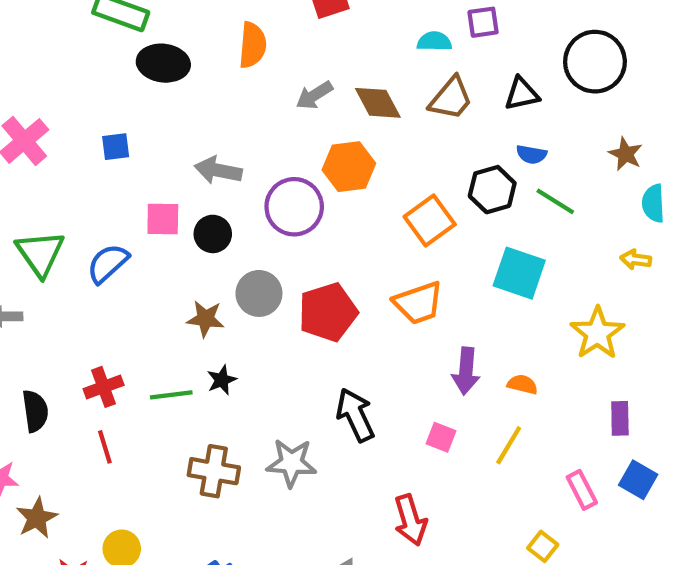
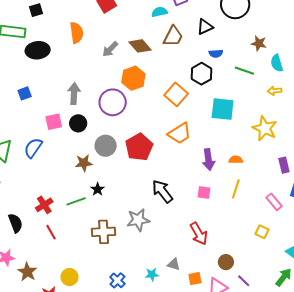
gray arrow: (218, 170) -> (74, 94), turned 95
green line: (555, 201) -> (244, 71), moved

